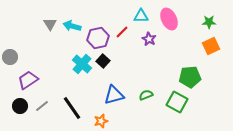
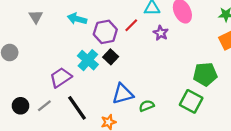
gray triangle: (50, 24) -> (36, 17), moved
purple trapezoid: (28, 80) -> (61, 78), moved
green semicircle: (146, 95) -> (147, 106), moved

